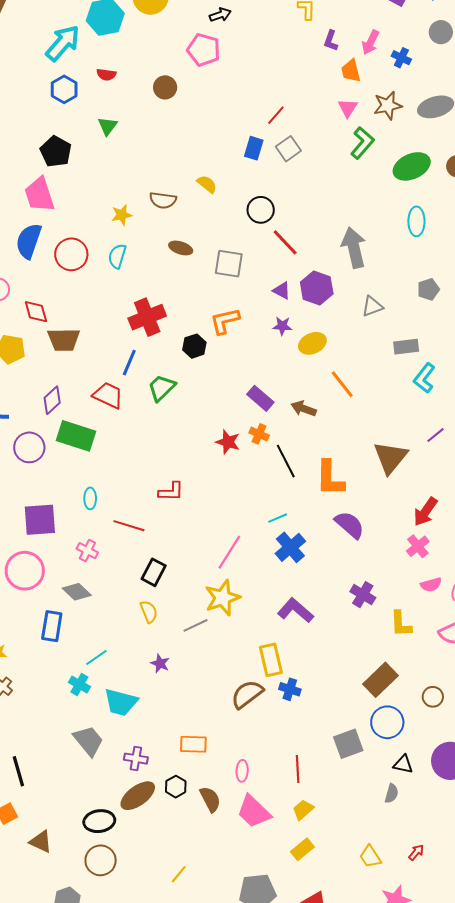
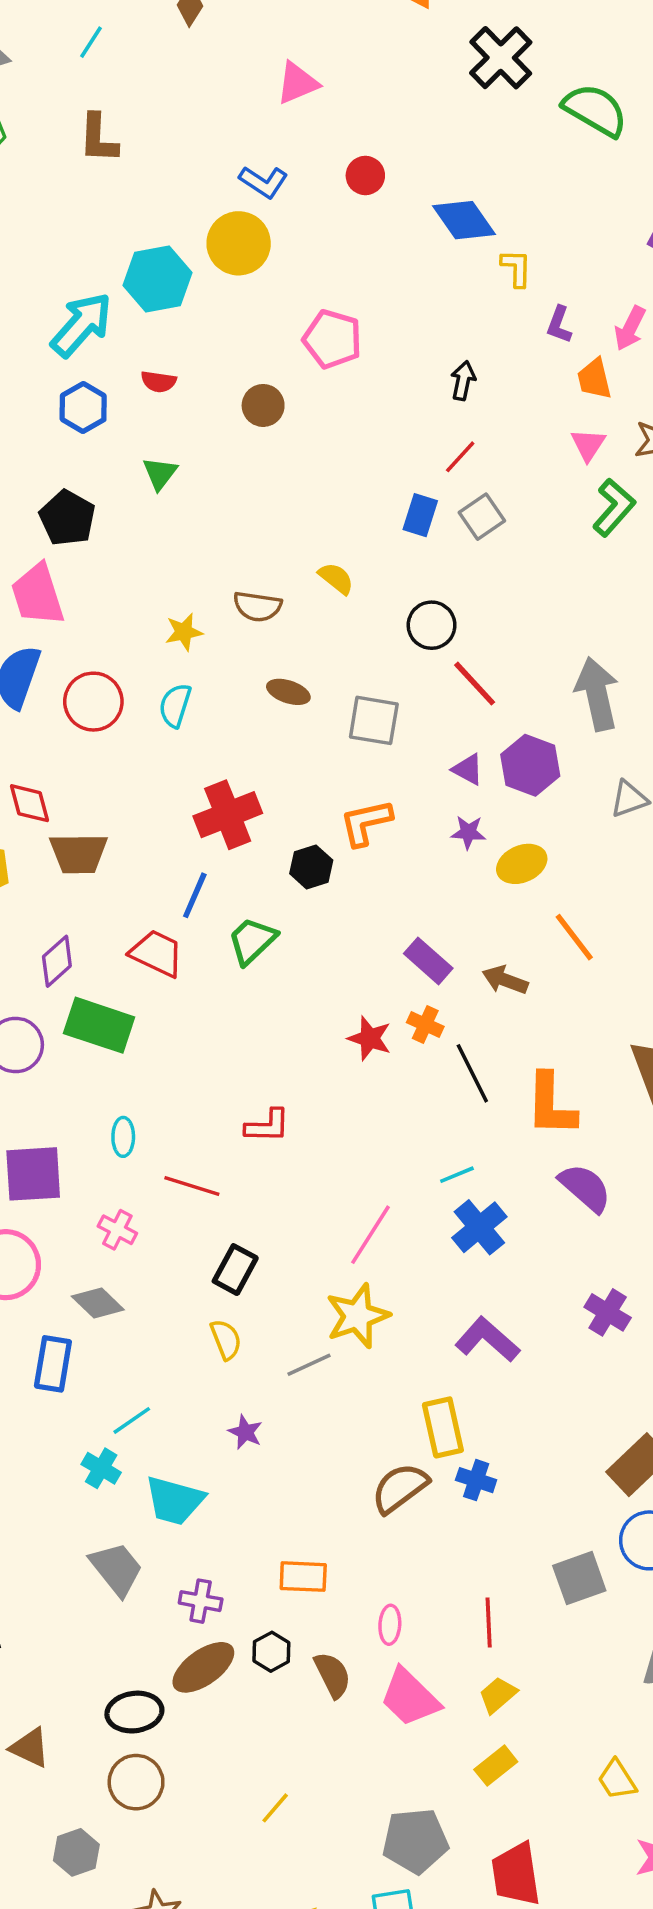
black arrow: (220, 15) -> (463, 381), moved, turned -60

